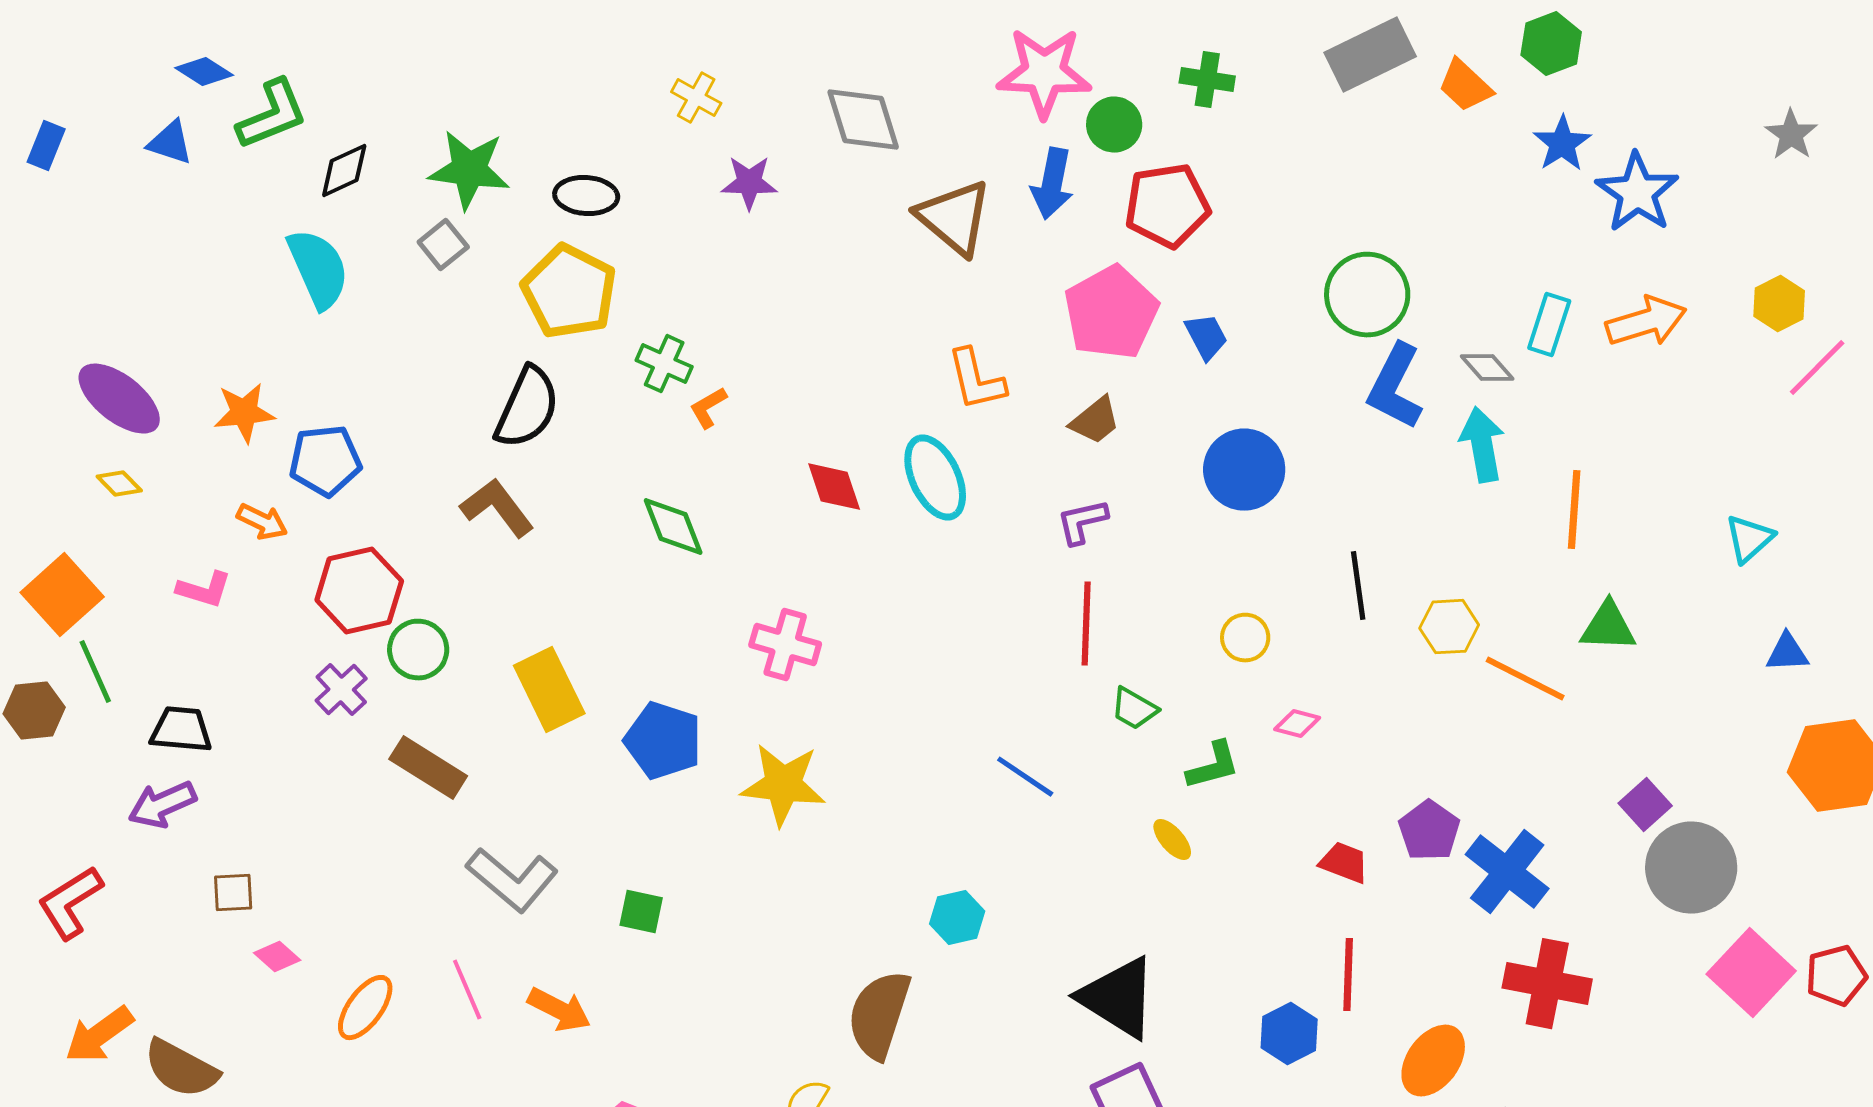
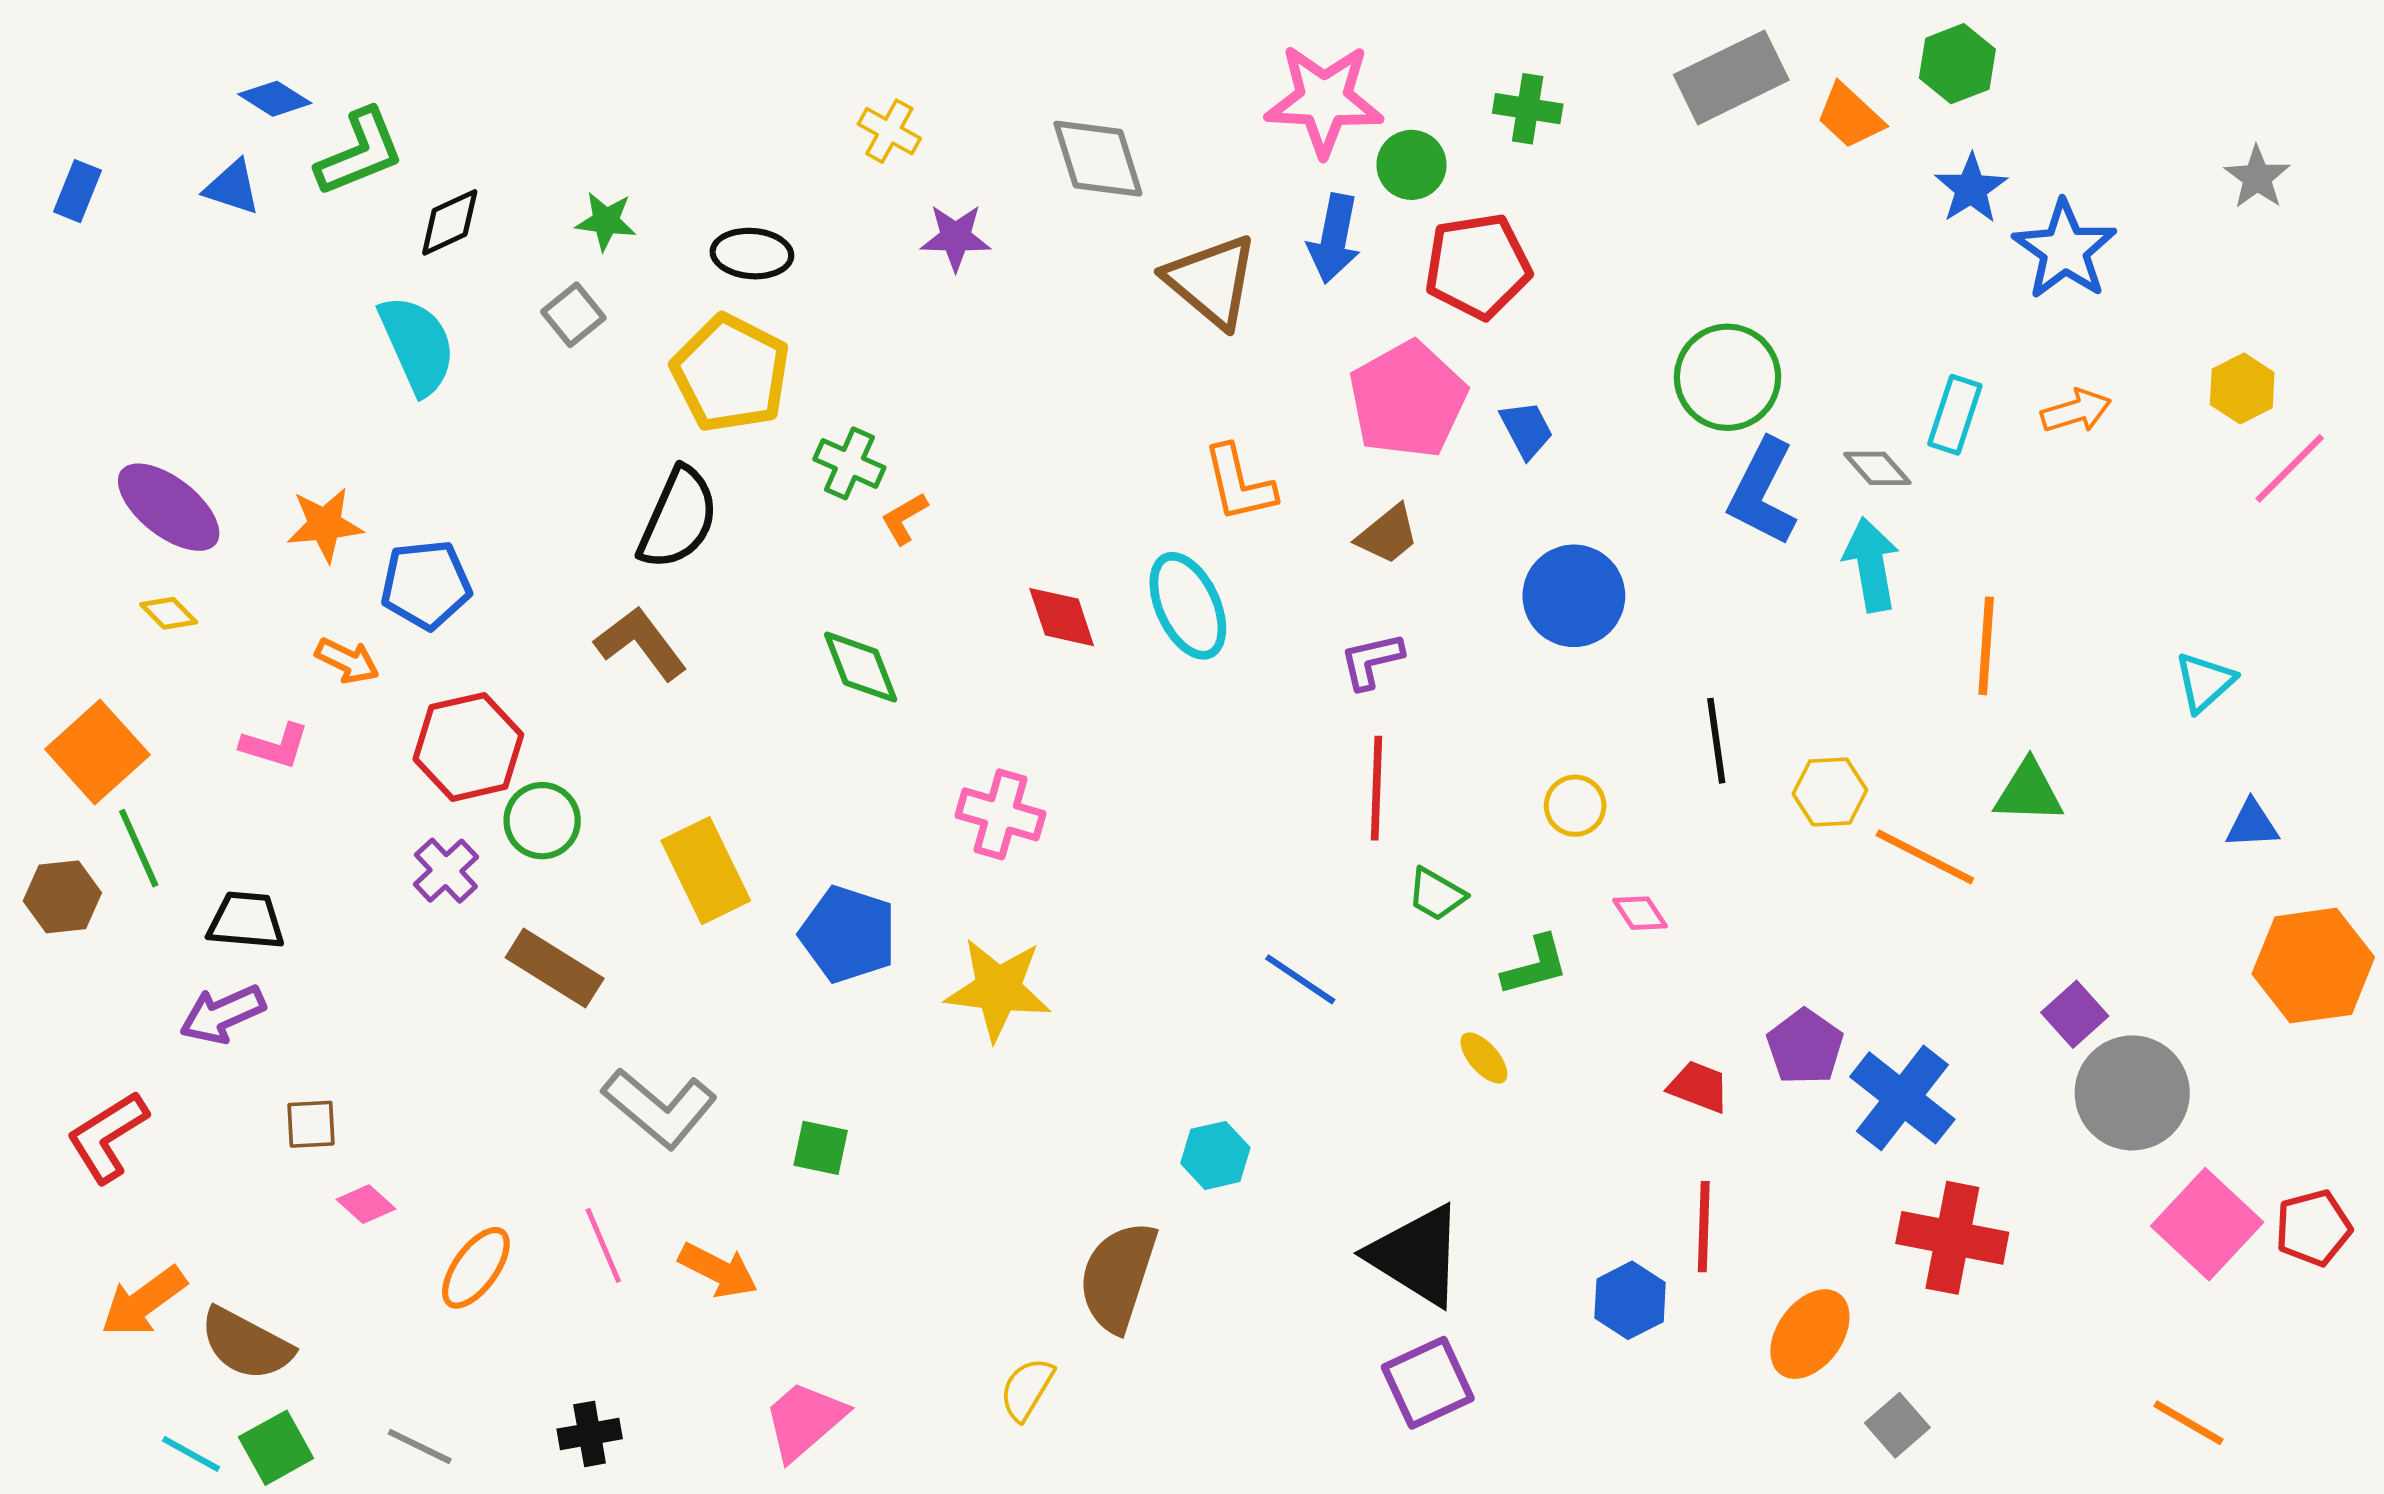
green star: (469, 170) -> (606, 221), size x0.6
orange arrow: (1646, 322) -> (2076, 411), size x0.7
pink diamond: (1297, 724) -> (1640, 913), turned 42

